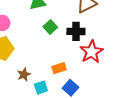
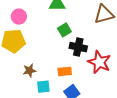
black cross: (76, 31) -> (78, 47), moved
red star: (92, 52) -> (99, 62), turned -30

